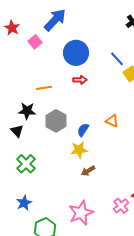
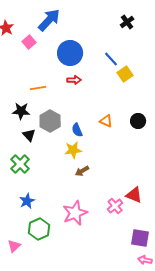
blue semicircle: (83, 130) -> (77, 130), turned -56
black triangle: (17, 131) -> (29, 135), moved
blue star: (24, 203) -> (27, 201), moved

